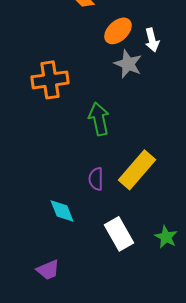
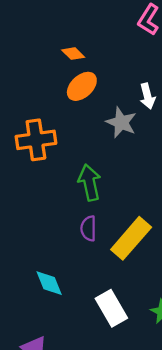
orange ellipse: (118, 31) -> (82, 86), moved
purple semicircle: (96, 179) -> (88, 228), moved

